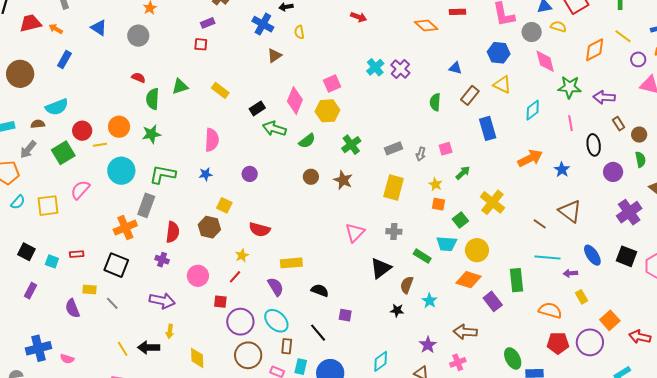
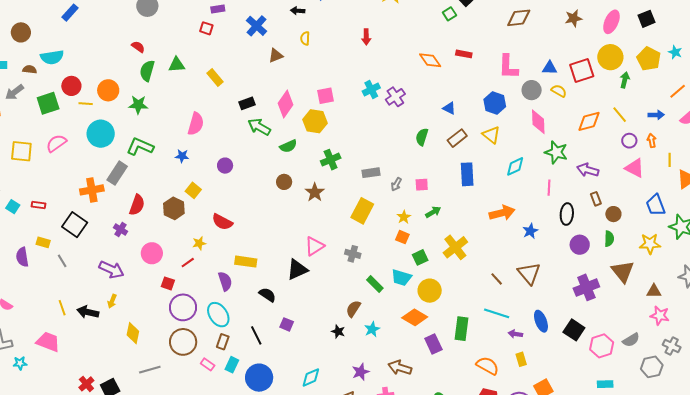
red arrow: (359, 17) -> (366, 37), turned 56
blue cross: (263, 24) -> (257, 26), moved
brown circle: (20, 74) -> (21, 32), moved, size x0.7
black triangle: (381, 268) -> (297, 269), moved

